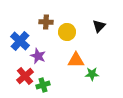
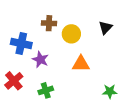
blue cross: (20, 41) -> (21, 43), turned -30
green star: (92, 74) -> (110, 91), moved
red cross: (25, 76) -> (14, 81), moved

